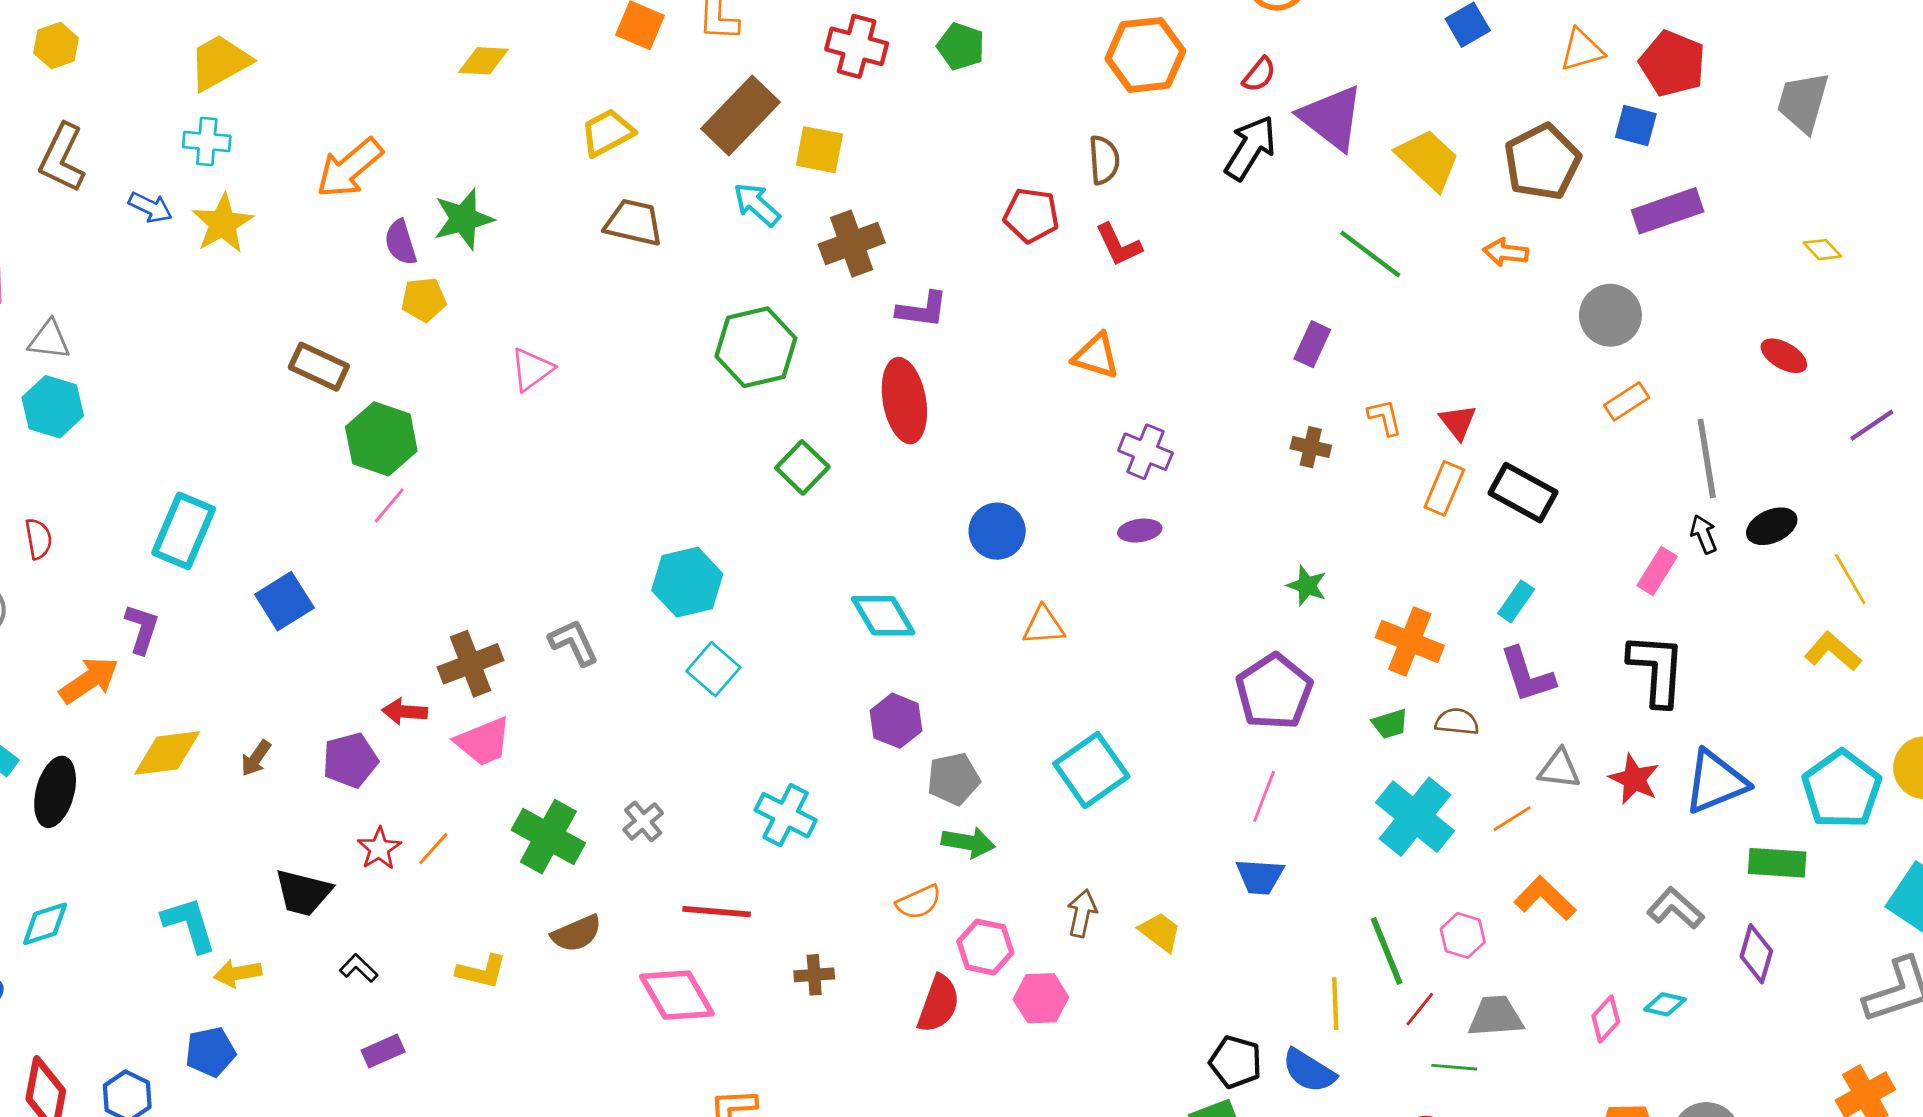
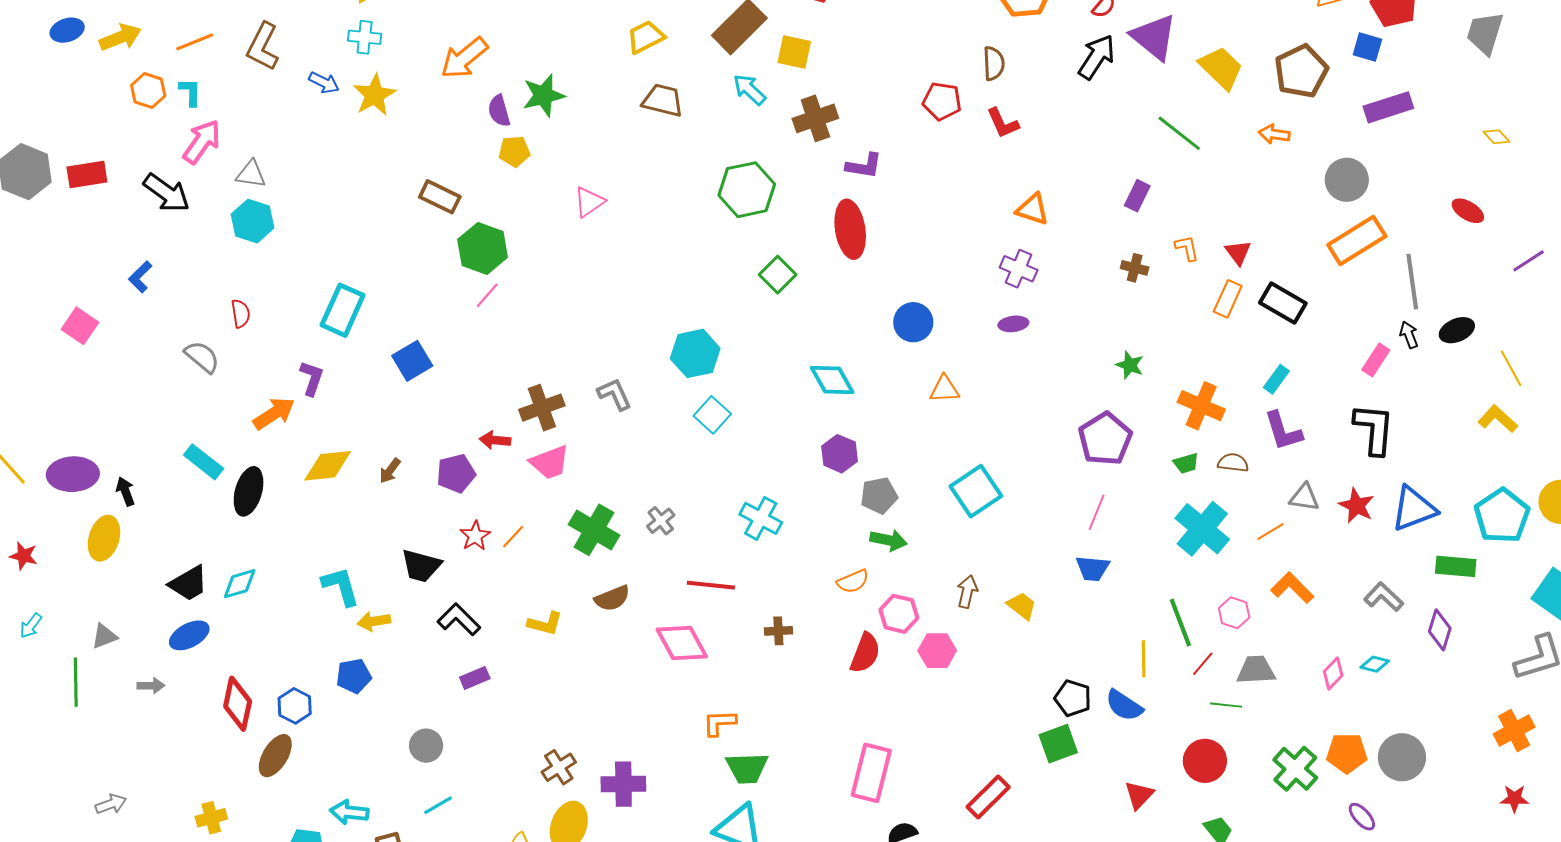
orange triangle: (1096, 356) -> (1033, 209), moved
orange rectangle: (1627, 401) -> (1357, 240), size x1.8
black L-shape: (359, 968) -> (459, 619), size x1.6

